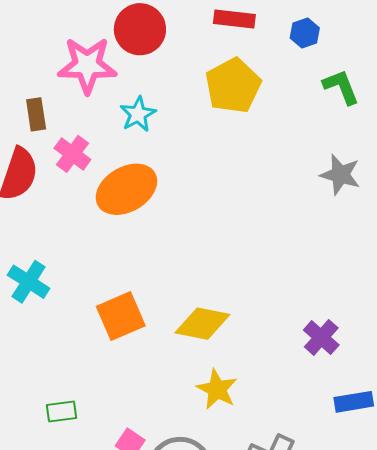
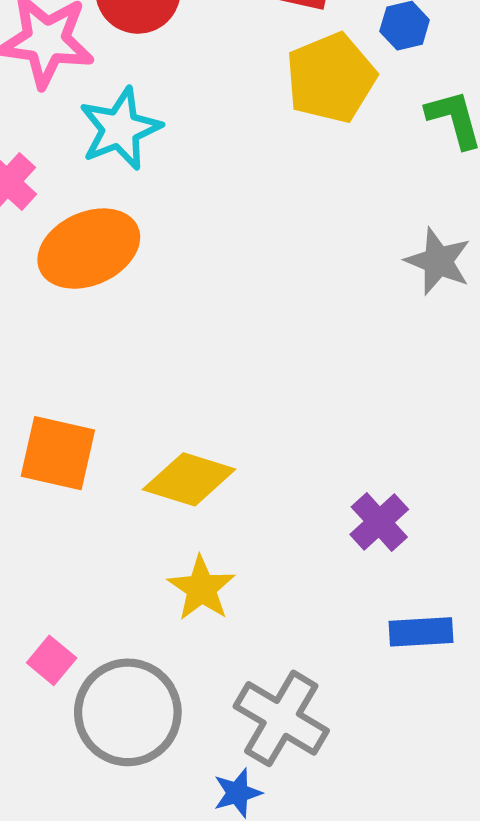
yellow pentagon: (233, 86) -> (331, 78), moved
cyan star: (138, 114) -> (120, 129), size x1.4
orange square: (121, 316) -> (58, 453), turned 30

